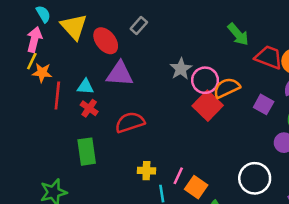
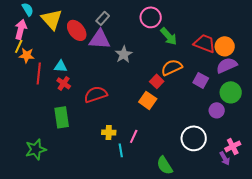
green arrow: (238, 34) -> (169, 36), moved
gray star: (181, 69) -> (124, 54), moved
purple triangle: (120, 74) -> (100, 39), moved
pink circle: (205, 80) -> (151, 17), moved
red square: (208, 106) -> (157, 81), size x0.6
orange square: (196, 187) -> (148, 100), moved

